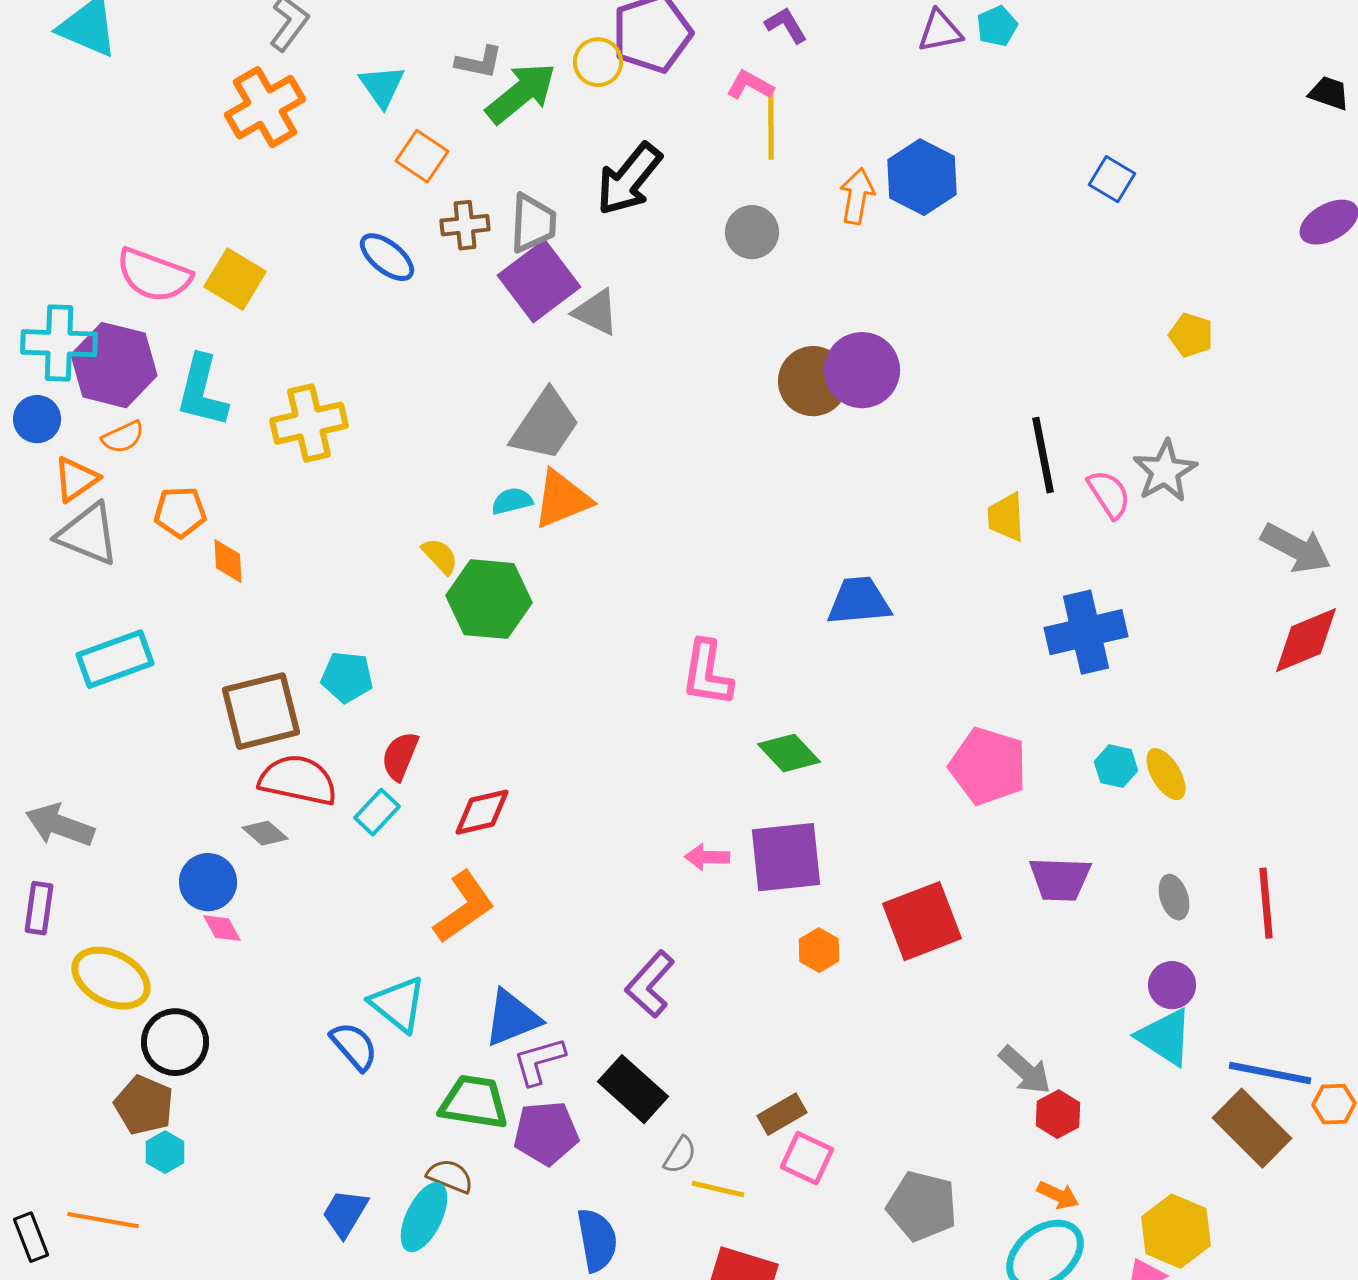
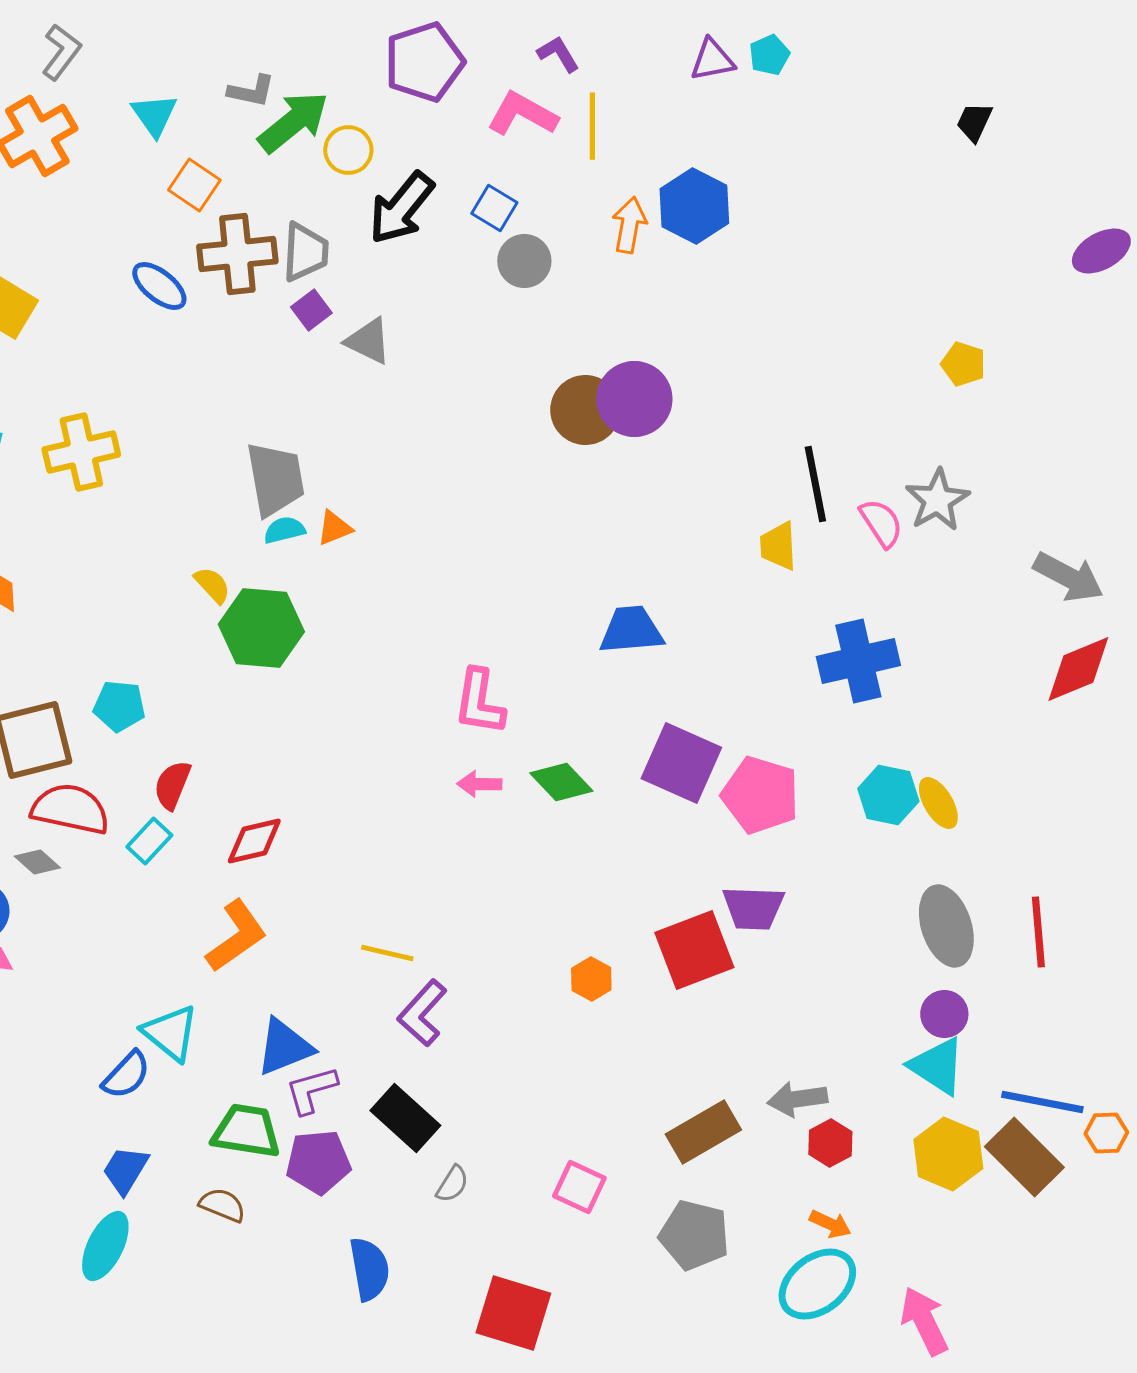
yellow circle: (598, 62) -> (348, 150), moved
pink L-shape: (750, 85) -> (522, 114), size x1.5
black trapezoid: (1329, 93) -> (974, 122), moved, turned -84
yellow line: (771, 126) -> (592, 126), moved
blue square: (1112, 179) -> (494, 208), moved
brown cross: (465, 225) -> (237, 254), size x1.6
purple square: (539, 281) -> (311, 310), size x0.5
gray trapezoid: (545, 425) -> (275, 479), moved, turned -44
orange triangle: (562, 499) -> (334, 528), size x0.6
cyan hexagon: (1116, 766) -> (888, 795), size x1.4
pink arrow: (707, 857) -> (479, 784), moved
purple square: (786, 857) -> (681, 763), moved, turned 30
purple trapezoid: (1060, 879) -> (753, 908), moved
gray ellipse: (1174, 897) -> (946, 926), size x1.8
blue semicircle: (354, 1046) -> (126, 1075), turned 84
gray arrow: (1025, 1070) -> (797, 1099), turned 130
brown rectangle: (782, 1114) -> (703, 1132), moved, size x1.5
yellow line: (718, 1189) -> (387, 953), moved
blue trapezoid: (345, 1213) -> (125, 1170), moved
cyan ellipse: (424, 1217) -> (105, 1246), moved
yellow hexagon: (1176, 1231) -> (948, 1154), moved

